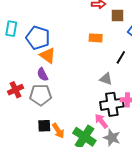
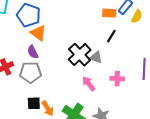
orange rectangle: (96, 38) -> (109, 13), moved
black cross: (112, 104) -> (80, 55), moved, turned -35
pink arrow: (101, 121) -> (89, 84), moved

